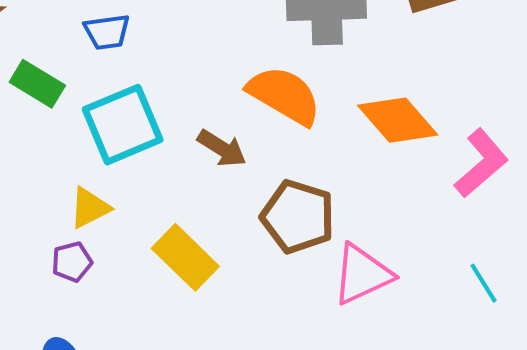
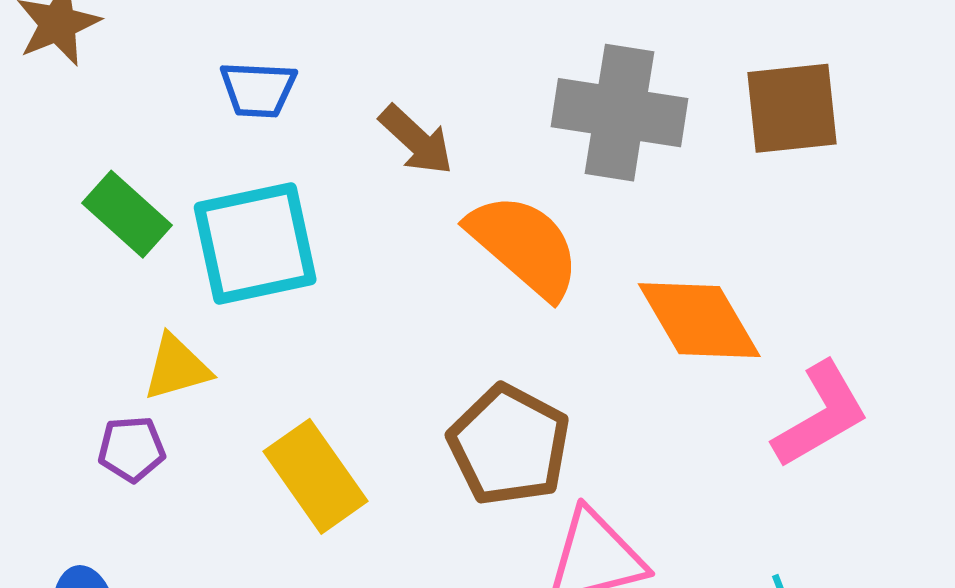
green rectangle: (37, 84) -> (127, 214), moved
brown arrow: (222, 148) -> (416, 140), moved

